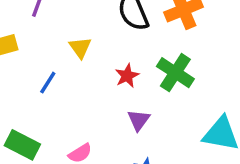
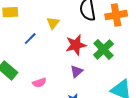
red star: (127, 76) -> (76, 45), size x1.5

